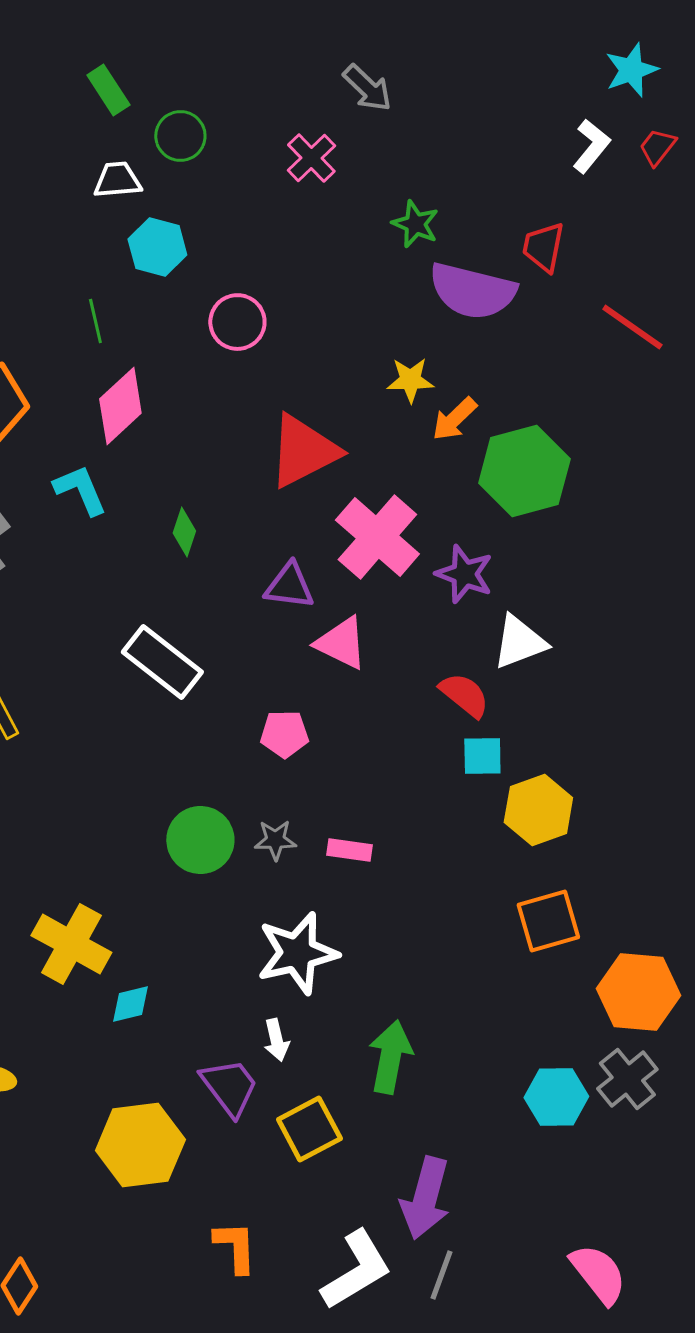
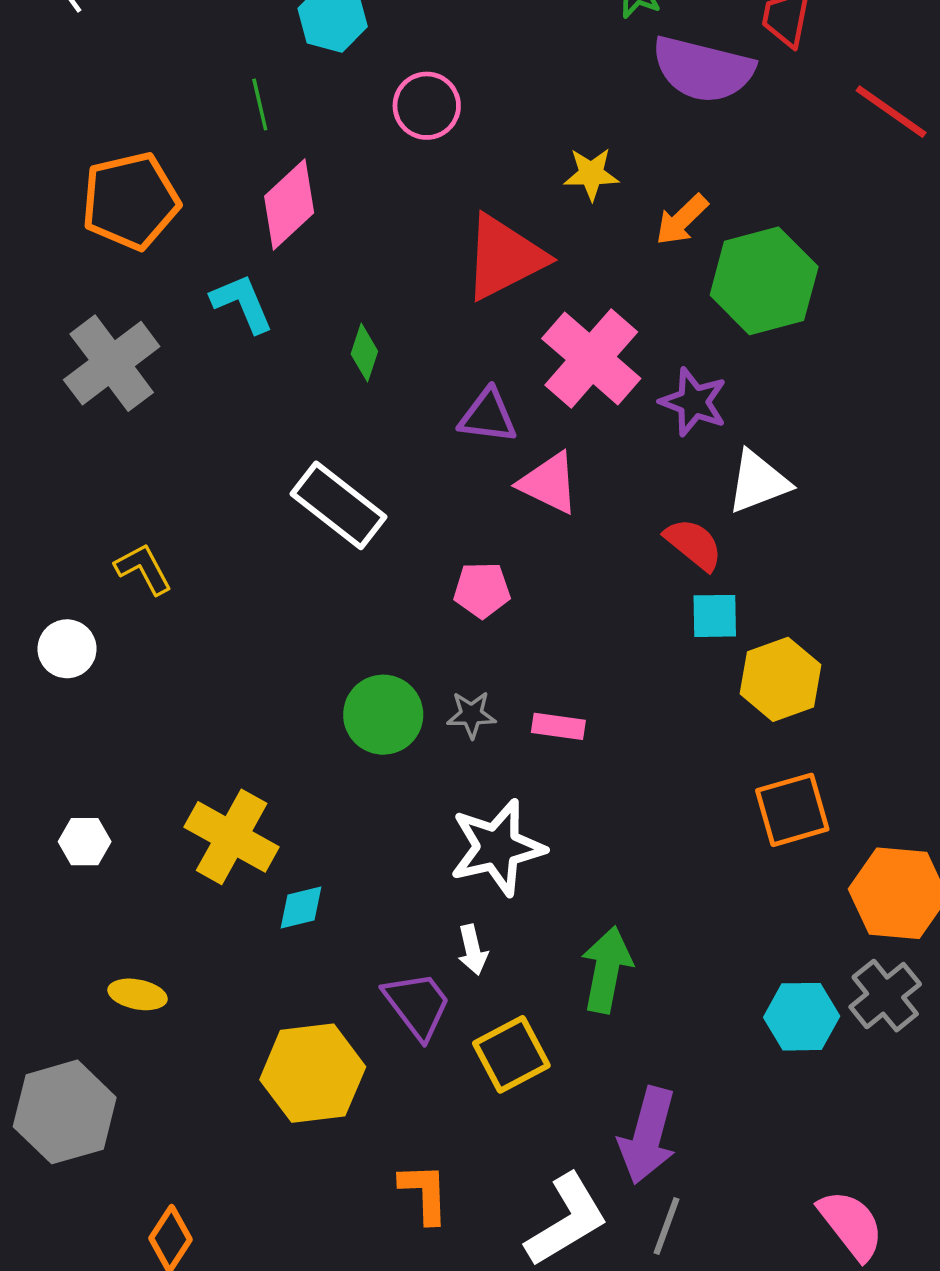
yellow star: (410, 380) -> (591, 174), moved

